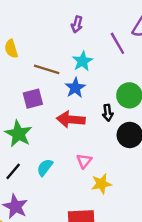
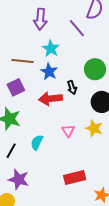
purple arrow: (77, 24) -> (40, 19), size x1.5
black arrow: (108, 113) -> (72, 87), moved
yellow star: (101, 184) -> (94, 128), moved, turned -30

